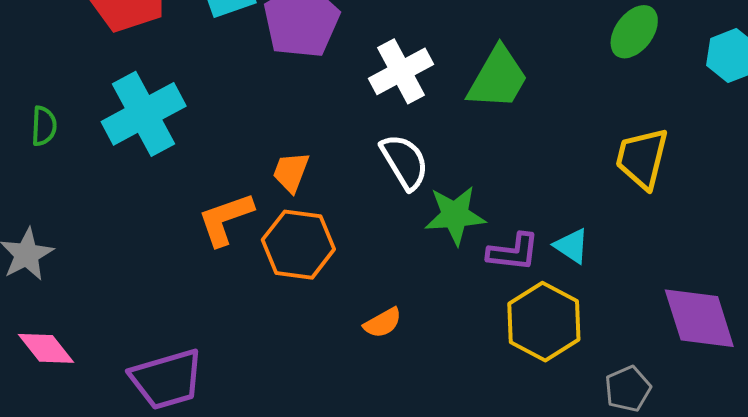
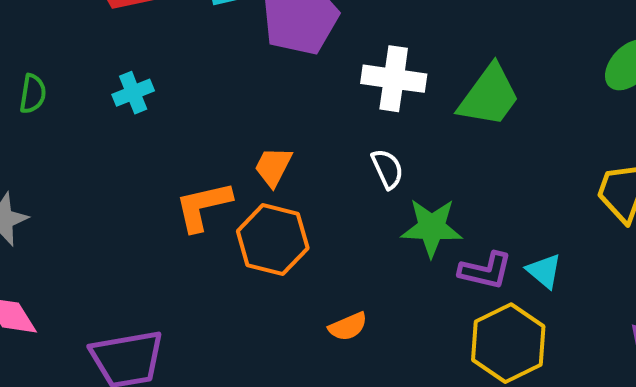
white cross: (401, 71) -> (394, 79), turned 30
cyan cross: (144, 114) -> (133, 93), size x0.5
white semicircle: (405, 162) -> (387, 169), size x0.7

